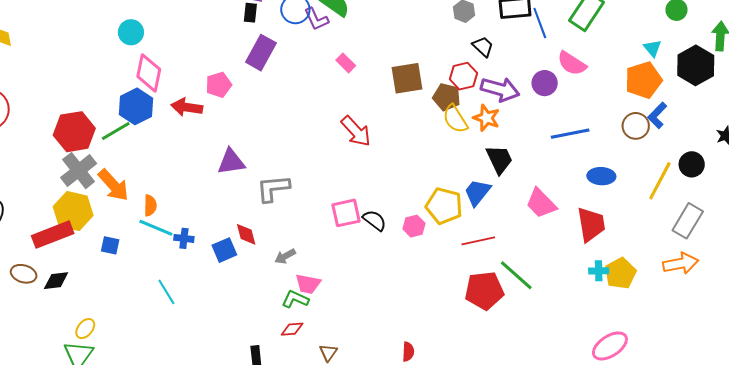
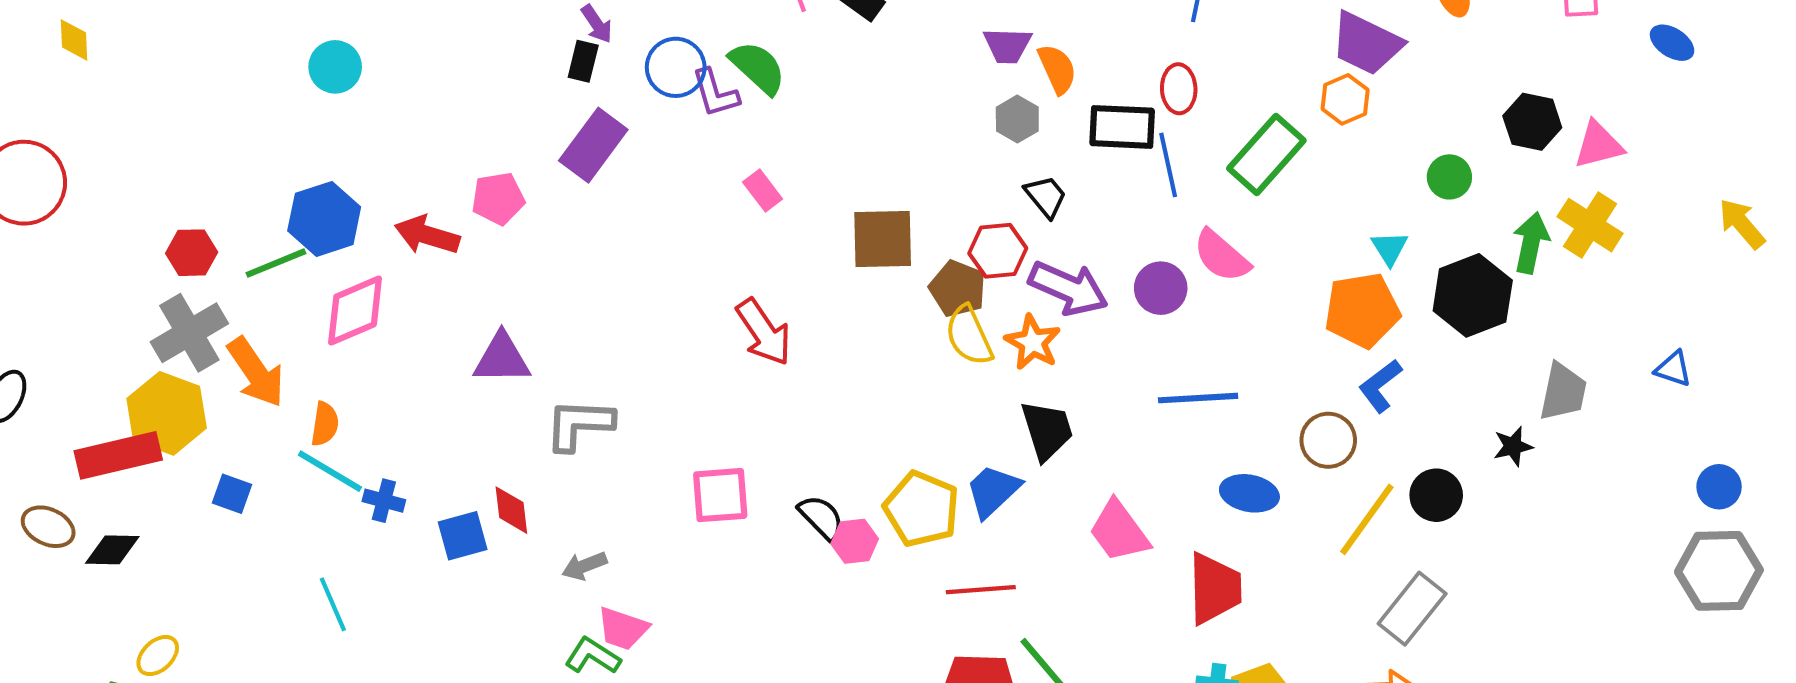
pink diamond: (149, 73) -> (355, 311), moved, turned 48
brown circle: (636, 126) -> (1328, 440), moved
red hexagon: (74, 132) -> (192, 253), size x0.6
black semicircle: (375, 220) -> (821, 517), moved

